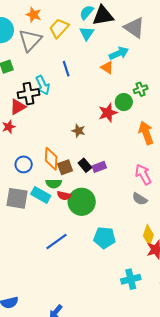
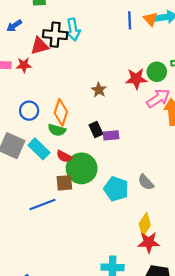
orange triangle: (107, 68) -> (150, 19), moved
blue line: (66, 69) -> (130, 20), moved
brown square: (65, 167) -> (64, 183), moved
pink arrow: (143, 174) -> (158, 98), moved, turned 70
green semicircle: (54, 184) -> (57, 130), moved
cyan pentagon: (104, 238) -> (116, 189), moved

